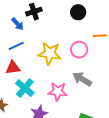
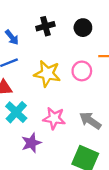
black cross: (34, 12) -> (45, 26), moved
gray arrow: (82, 79) -> (90, 121), moved

